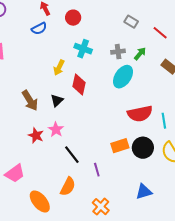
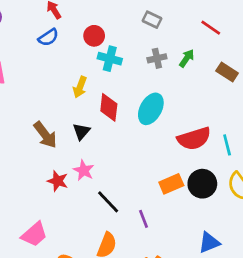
red circle: (73, 18) -> (94, 36), moved
gray rectangle: (131, 22) -> (152, 20), moved
cyan ellipse: (123, 77) -> (151, 109), moved

